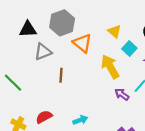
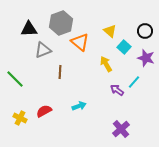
yellow arrow: (110, 67) -> (106, 64), size x0.7
cyan arrow: (80, 120) -> (79, 106), moved

